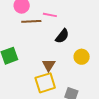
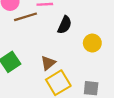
brown triangle: (49, 65) -> (48, 63), moved, turned 32

